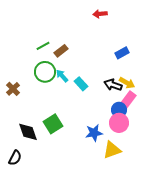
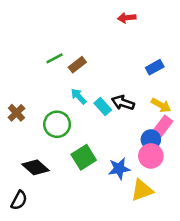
green circle: (45, 72) -> (57, 124), moved
black arrow: (113, 85) -> (123, 103), moved
green square: (53, 124) -> (84, 157), moved
black diamond: (28, 132) -> (35, 167), turned -30

